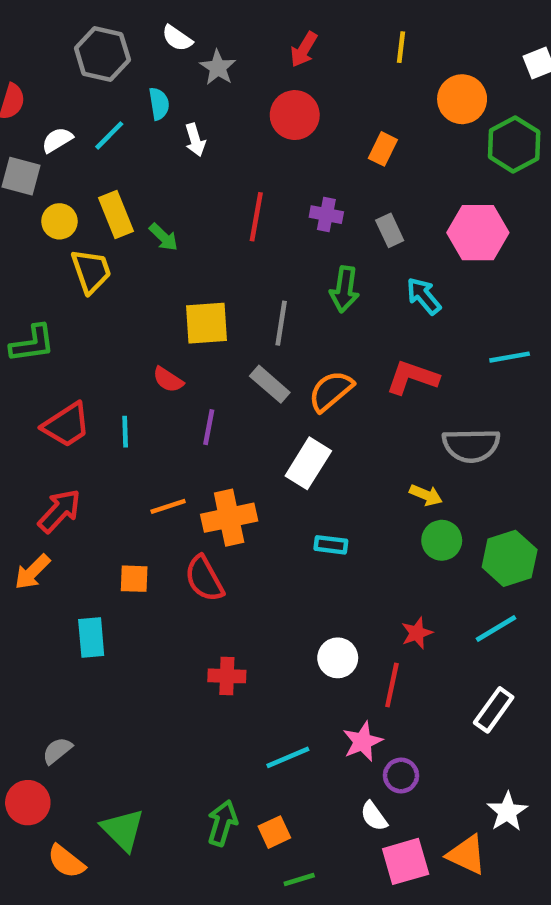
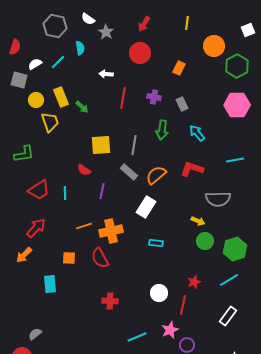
white arrow: (195, 140) -> (106, 74), moved, turned 112
pink hexagon: (478, 233) -> (237, 105), moved

